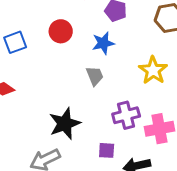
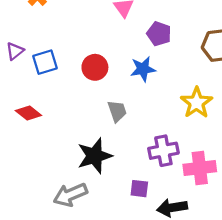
red circle: (61, 31) -> (95, 67), moved
gray trapezoid: (95, 76) -> (117, 111), moved

